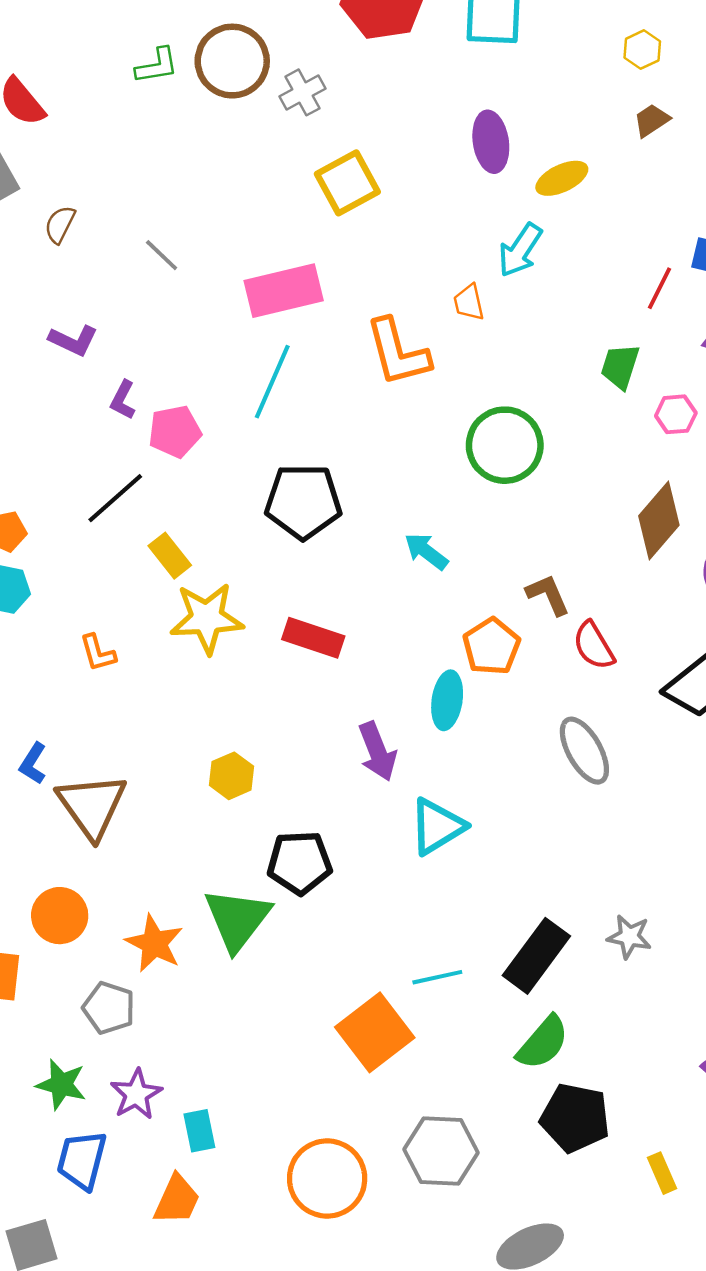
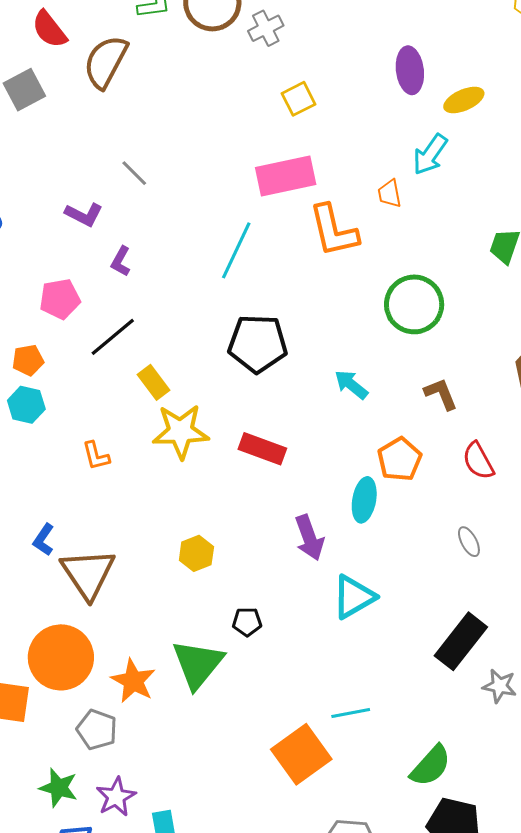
yellow square: (347, 183) -> (299, 99), size x0.7
brown semicircle: (60, 224) -> (106, 62), moved, size x1.8
gray line: (162, 255) -> (134, 173), moved
pink rectangle: (284, 291) -> (286, 176), moved
pink pentagon: (175, 432) -> (60, 299), moved
brown L-shape: (548, 595) -> (441, 394), moved
gray ellipse: (584, 751) -> (469, 542), size x0.6
black pentagon: (300, 863) -> (247, 622), size x0.6
orange circle: (60, 916) -> (61, 657), size x1.5
black rectangle: (536, 956) -> (461, 641), moved

